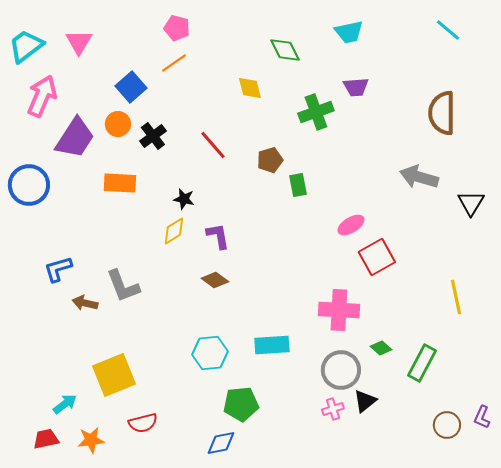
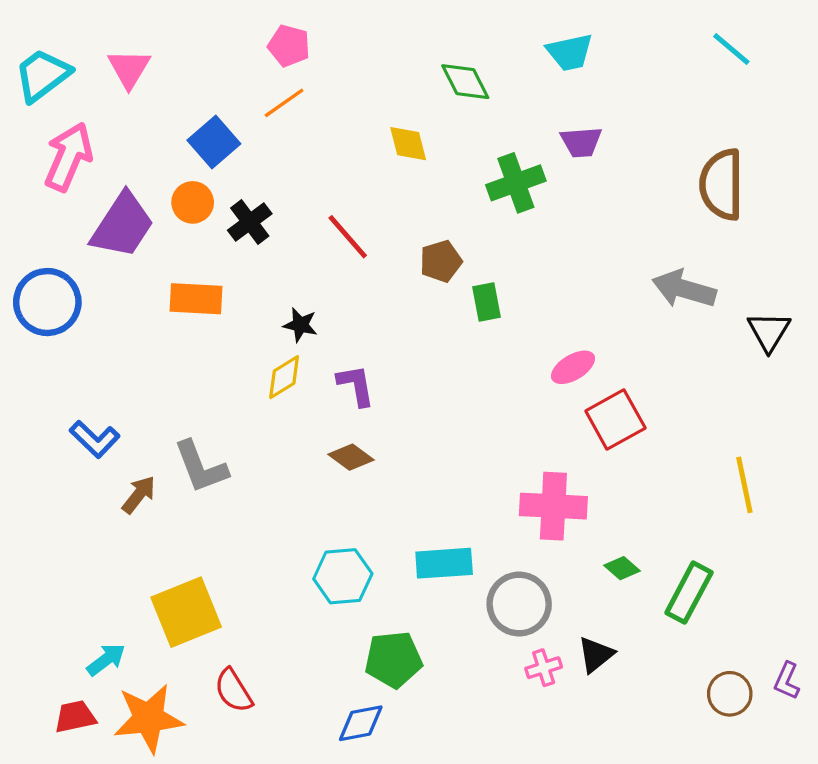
blue L-shape: (58, 269) -> (95, 439), turned -120
brown arrow: (85, 303) -> (139, 495), turned 115
gray circle: (341, 370) -> (519, 604), moved
red semicircle: (143, 423) -> (233, 691), turned 72
orange star: (91, 440) -> (149, 718), size x1.6

